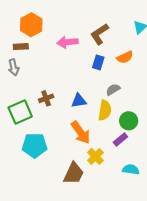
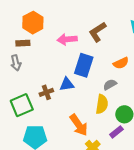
orange semicircle: (125, 57) -> (121, 63), moved
blue rectangle: (98, 62) -> (84, 65), moved, size x1.6
blue triangle: (79, 101) -> (67, 84), moved

